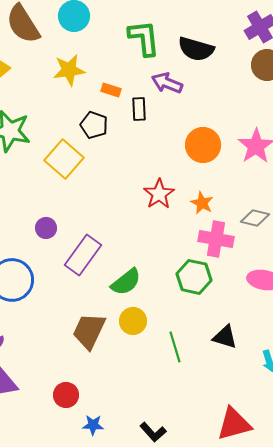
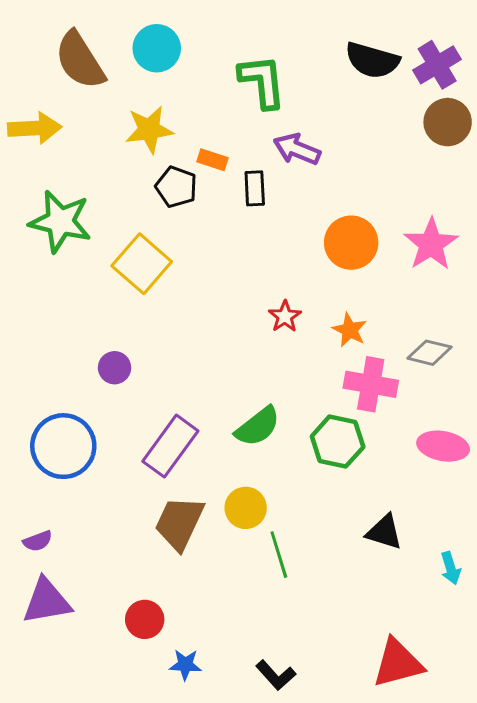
black semicircle: (196, 49) -> (372, 60), moved
black pentagon: (94, 125) -> (176, 187), moved
red star: (159, 194) -> (285, 316), size x0.7
purple rectangle: (83, 255) -> (170, 446), moved
green semicircle: (126, 282) -> (258, 426), moved
green line: (175, 347) -> (279, 555), moved

